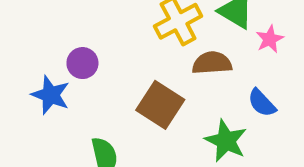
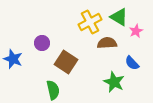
blue star: (51, 95) -> (13, 59), moved
brown square: (160, 105) -> (66, 62), moved

